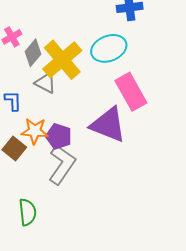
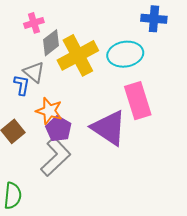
gray triangle: (46, 83) -> (34, 72), moved
orange star: (35, 131) -> (49, 111), moved

